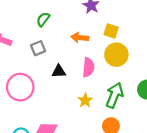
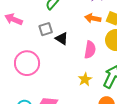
orange arrow: (80, 38) -> (93, 18), moved
black triangle: (59, 71) -> (62, 38), moved, turned 32

